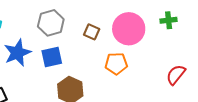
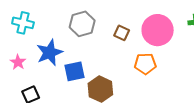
blue square: (52, 57) -> (74, 71), moved

